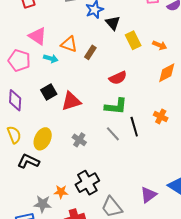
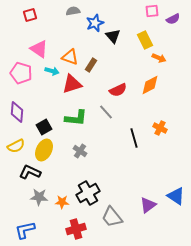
yellow rectangle: (133, 40) -> (145, 40), moved
orange diamond: (167, 73) -> (150, 85), moved
black square: (49, 92) -> (44, 127), moved
red triangle: (71, 101) -> (72, 84), moved
green L-shape: (116, 106) -> (76, 118), moved
gray line: (113, 134) -> (106, 112), moved
yellow semicircle: (14, 135) -> (16, 146), turned 84
gray star: (43, 204) -> (39, 197), moved

